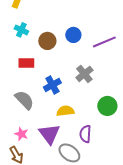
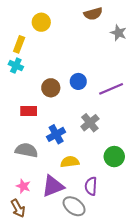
cyan cross: (21, 30) -> (16, 66), moved
gray semicircle: (24, 100) -> (26, 150), turned -35
purple triangle: (49, 134) -> (53, 186), turned 45

